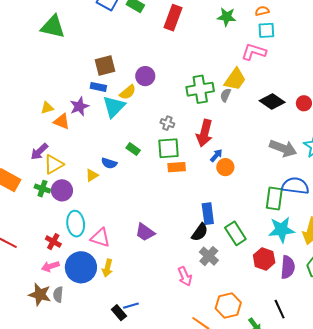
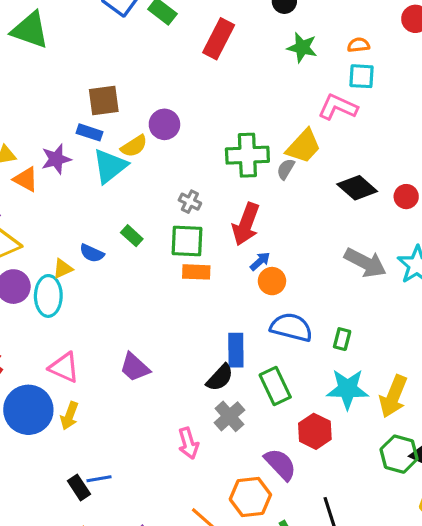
blue semicircle: (295, 186) -> (291, 327), moved
green rectangle: (274, 198) -> (342, 339), size x0.6
cyan ellipse: (76, 224) -> (48, 296), moved
purple semicircle: (288, 267) -> (280, 464), moved, turned -55

